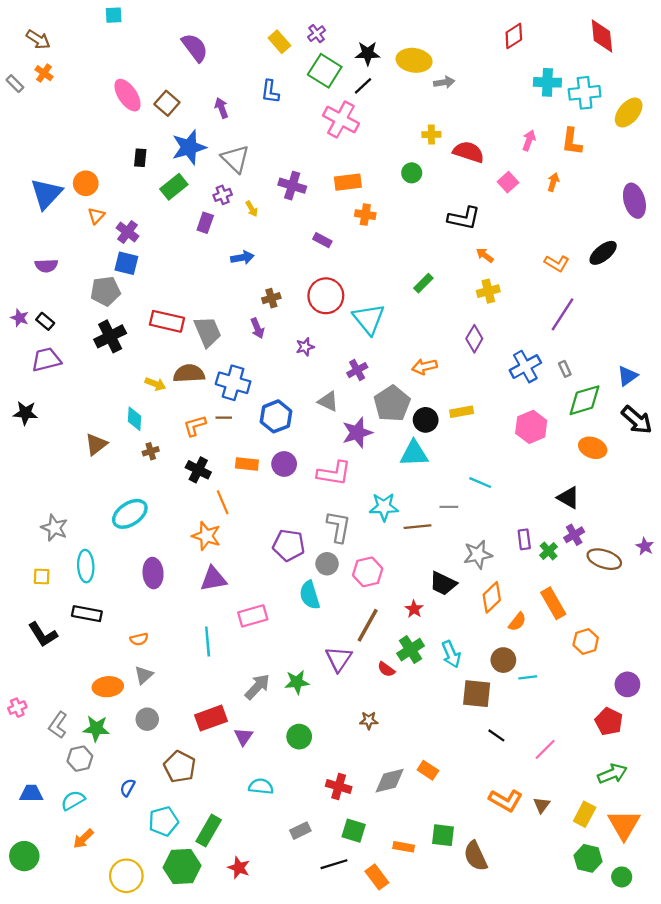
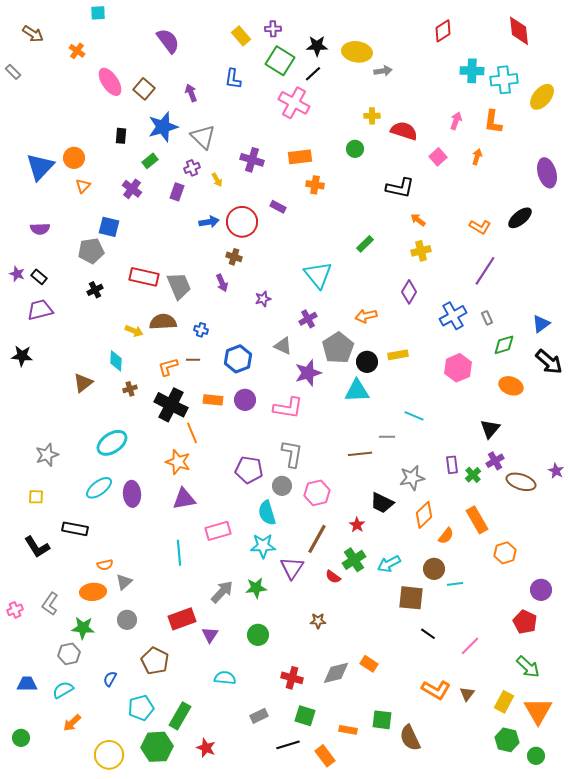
purple cross: (317, 34) -> (273, 29), turned 35
orange cross: (44, 73) -> (77, 51), moved
green rectangle: (174, 187) -> (150, 161), size x0.7
purple cross: (128, 232) -> (132, 189), moved
red circle: (326, 296) -> (242, 222), moved
brown cross: (271, 298) -> (234, 257), turned 35
black cross: (110, 336) -> (95, 290), size x0.6
blue cross: (233, 383) -> (201, 330), size x0.5
green diamond: (585, 400) -> (504, 345), size x0.7
black cross: (198, 470) -> (171, 405), size x1.5
black triangle: (568, 498) -> (490, 429), turned 40
cyan star: (384, 507) -> (263, 546), moved
gray star: (54, 528) -> (47, 455), turned 30
cyan ellipse: (86, 566) -> (99, 488), moved, turned 56
orange semicircle: (139, 639) -> (105, 565), moved
cyan arrow: (451, 654) -> (389, 564), turned 85
gray L-shape: (58, 725) -> (50, 604), moved
green arrow: (612, 774) -> (528, 667), turned 65
green circle: (24, 856) -> (21, 738), size x0.7

